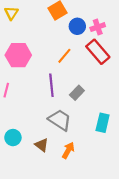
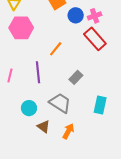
pink hexagon: (18, 55) -> (21, 28), moved
orange line: (64, 56) -> (56, 49), moved
purple line: (51, 85) -> (38, 72), moved
cyan circle: (13, 138) -> (29, 108), moved

